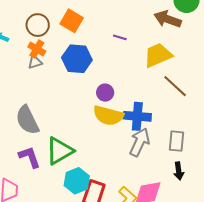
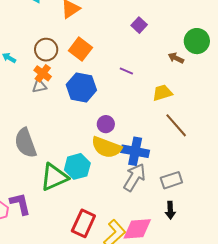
brown arrow: (168, 19) -> (176, 58), size x0.6
yellow trapezoid: (158, 55) -> (162, 93), size x0.7
gray rectangle: (176, 141) -> (171, 180), turned 60
purple L-shape: (30, 157) -> (20, 204), moved
cyan hexagon: (77, 181) -> (77, 166), moved

